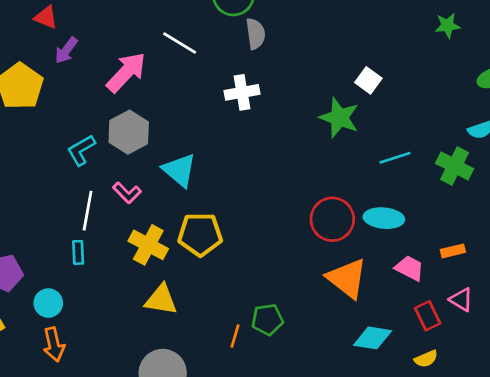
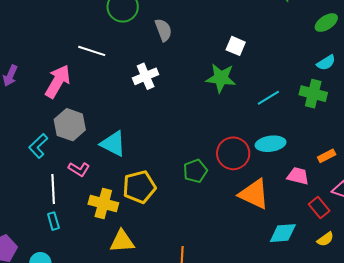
gray semicircle: (256, 34) -> (163, 30), moved
green pentagon: (267, 320) -> (195, 171), moved

